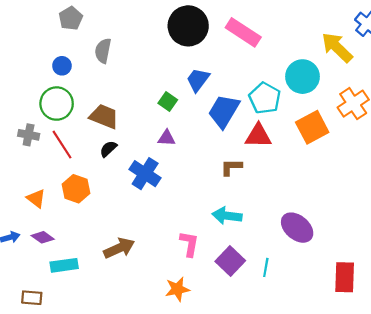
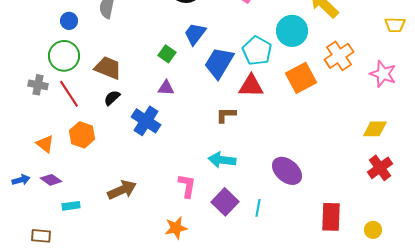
cyan rectangle: (64, 265) -> (71, 206), size x0.7

